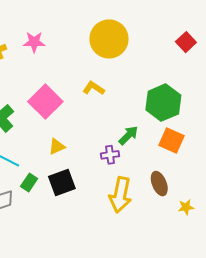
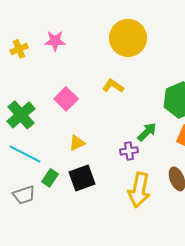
pink square: (45, 102) -> (66, 99), size x0.7

